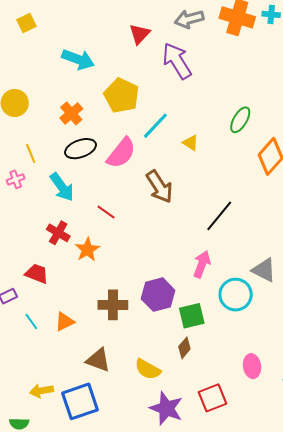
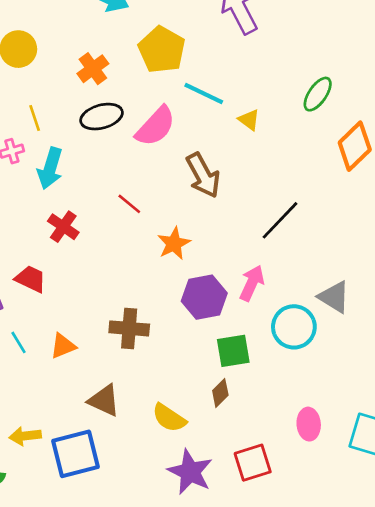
cyan line: (155, 126) -> (204, 94), turned 68
cyan arrow: (62, 187) -> (50, 168), moved, turned 48
orange star: (87, 250) -> (174, 243), moved
purple hexagon: (158, 295) -> (204, 297), moved

